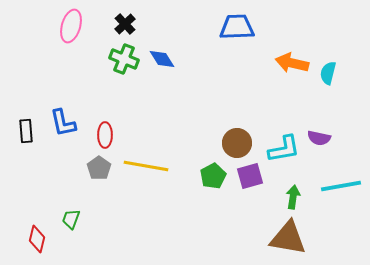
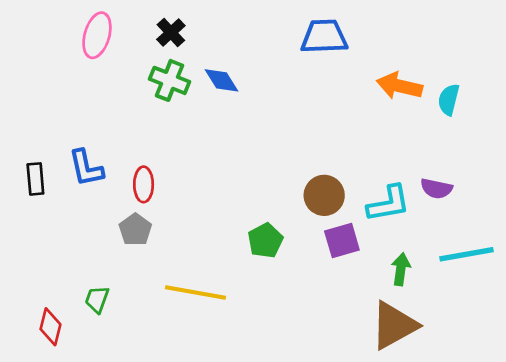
yellow line: (146, 166) -> (196, 293), moved
green pentagon: (213, 176) -> (265, 241), moved
brown triangle: (288, 238) -> (394, 325), turned -39

